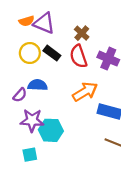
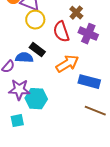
brown cross: (82, 33) -> (76, 13), moved
yellow circle: (30, 53) -> (35, 20), moved
black rectangle: (52, 53) -> (37, 50), moved

